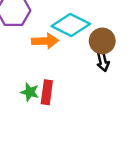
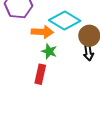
green star: (30, 92) -> (49, 51), moved

